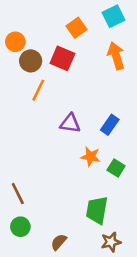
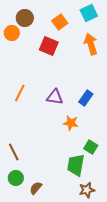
brown circle: (31, 61) -> (25, 18), moved
orange line: (38, 90) -> (20, 93), moved
green square: (116, 168) -> (91, 147), moved
brown semicircle: (59, 242) -> (36, 188), moved

